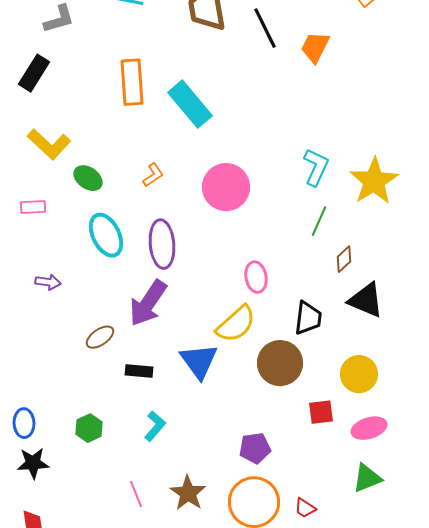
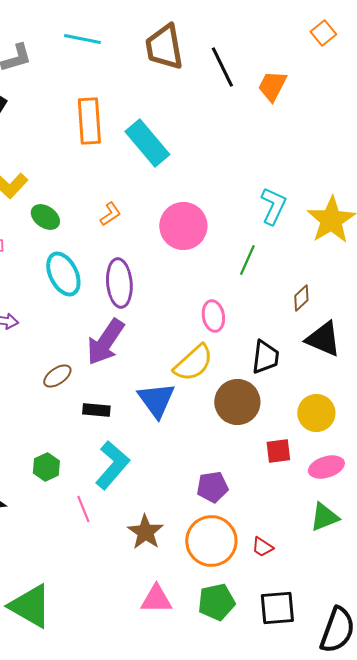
green line: (319, 221) -> (247, 260), moved
cyan L-shape: (155, 426) -> (112, 465), size x1.6
pink line: (136, 494) -> (83, 509), moved

